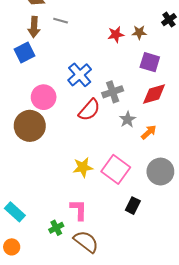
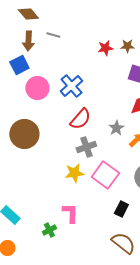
gray cross: (113, 92) -> (86, 147), moved
pink circle: (44, 97) -> (37, 88), moved
brown semicircle: (86, 242) -> (123, 243), moved

